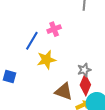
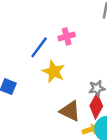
yellow star: (46, 60) -> (54, 72), turned 30

